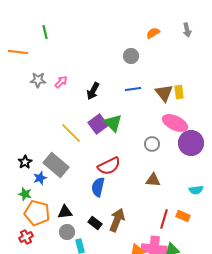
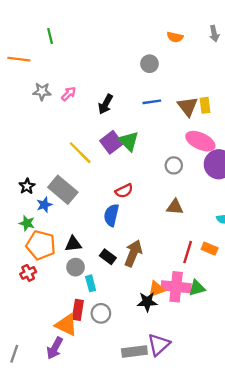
orange semicircle: (153, 33) -> (175, 37), turned -136
red semicircle: (109, 166) -> (124, 191), size x0.7

